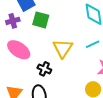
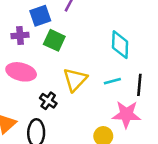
pink ellipse: (19, 50) -> (21, 72), turned -30

